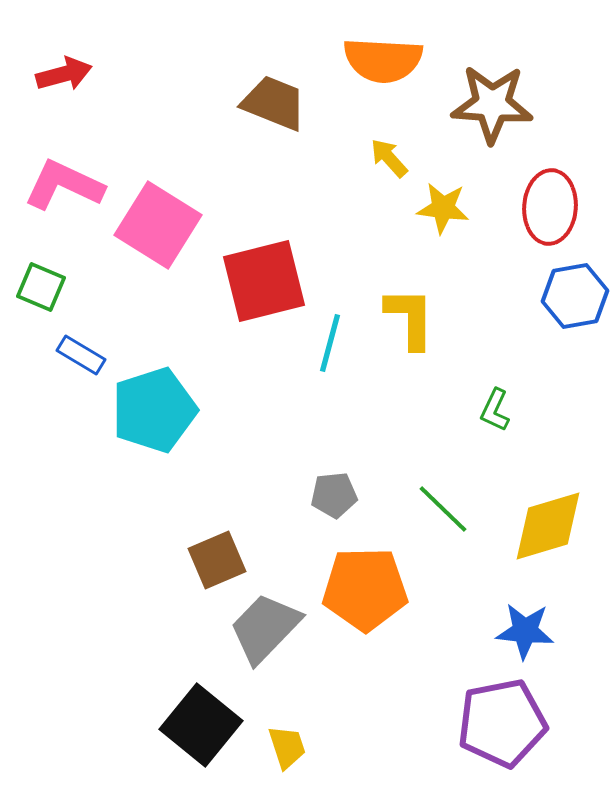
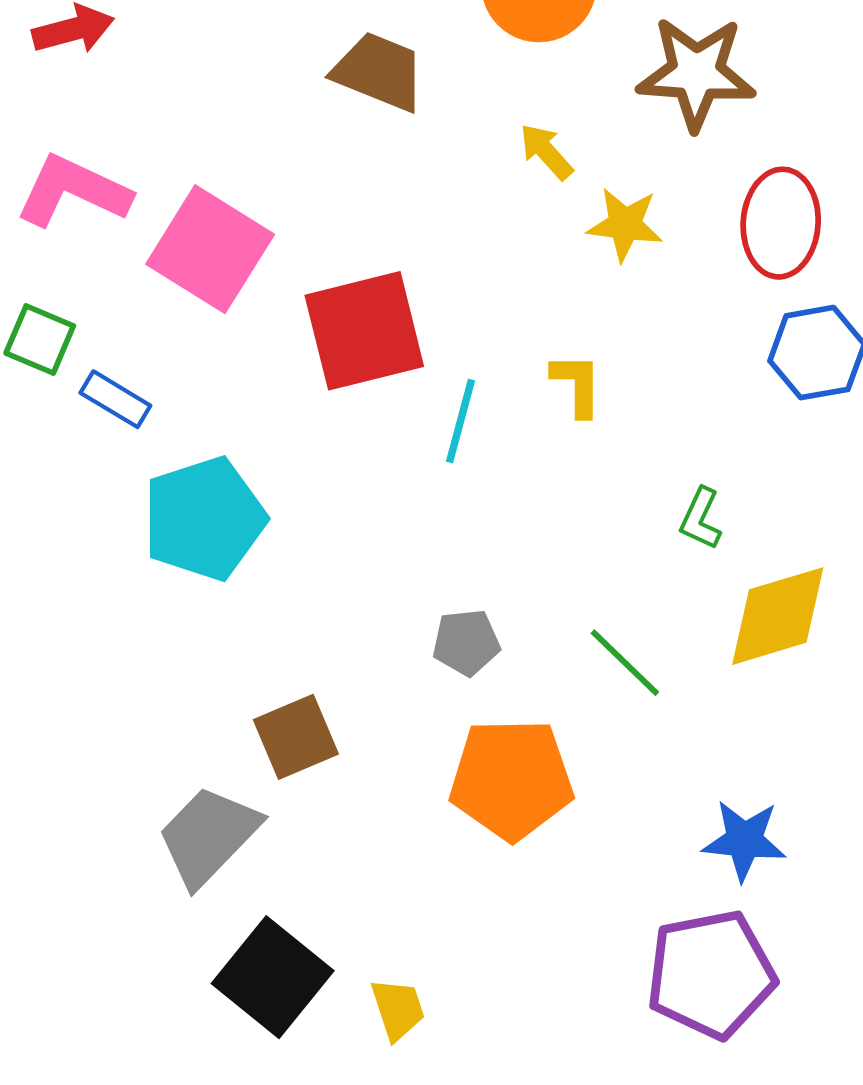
yellow L-shape: (410, 318) -> (577, 385), size x0.7
blue rectangle: (81, 355) -> (115, 399), moved
yellow diamond: (548, 526) -> (778, 616), moved
gray trapezoid: (265, 628) -> (209, 836), moved

